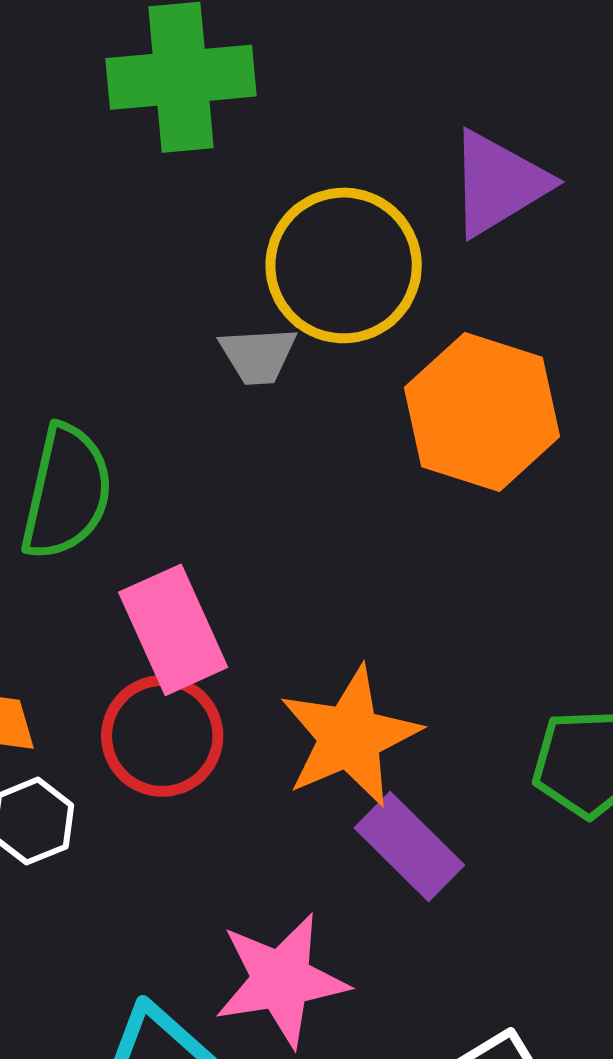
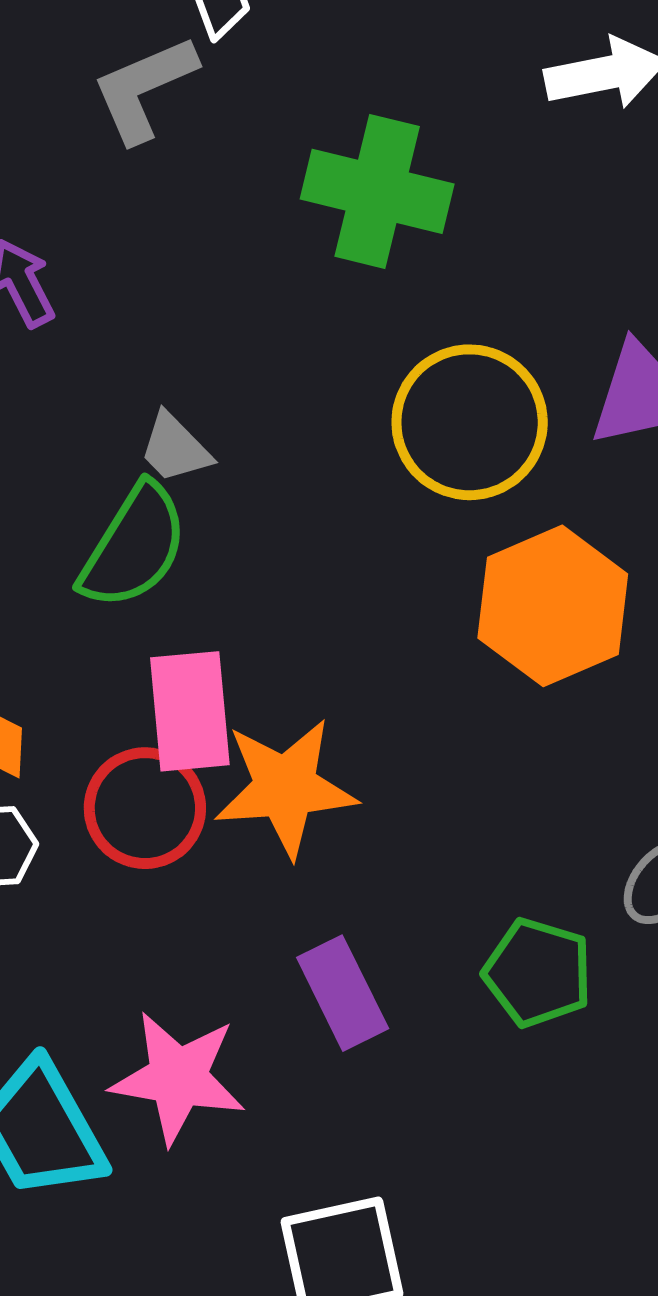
gray trapezoid: (258, 356) -> (175, 448), moved, turned 30
orange star: (350, 737) -> (285, 787), moved

